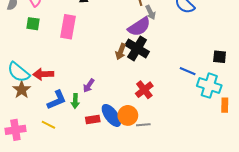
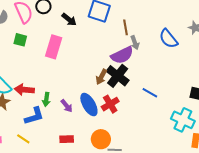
blue line: (188, 71) -> (150, 93), moved
purple arrow: (89, 86) -> (67, 106), turned -80
red cross: (144, 90) -> (110, 104), moved
green arrow: (75, 101) -> (46, 99), moved
blue ellipse: (111, 115) -> (89, 105), moved

